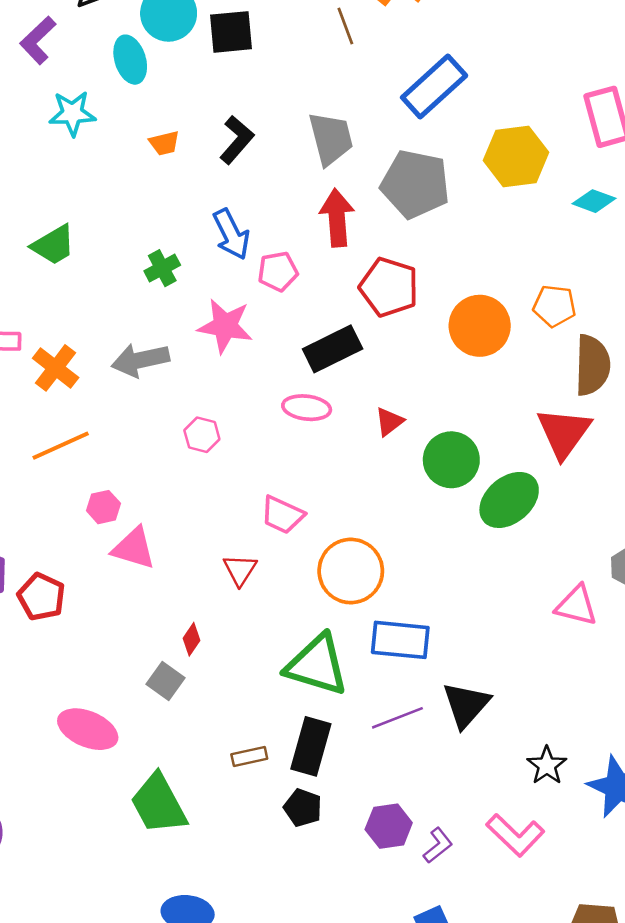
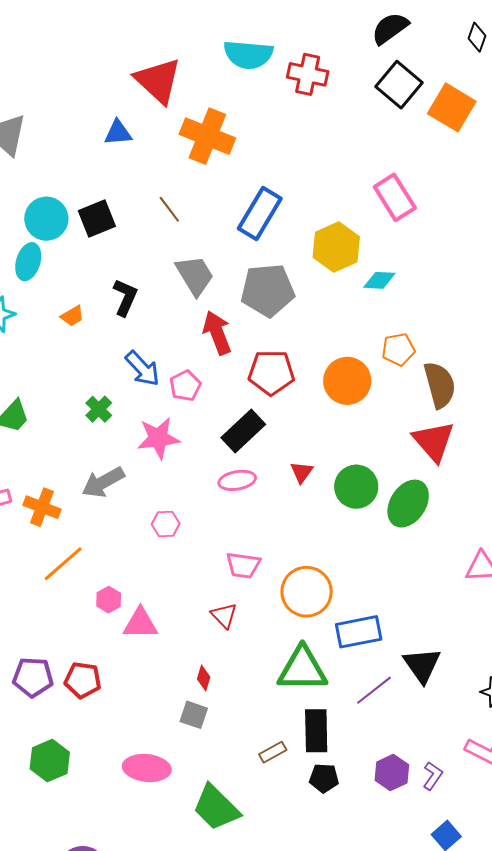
brown line: (345, 26) -> (169, 209), moved
cyan ellipse: (130, 60) -> (28, 262), turned 51
cyan diamond: (594, 201) -> (379, 280), moved

